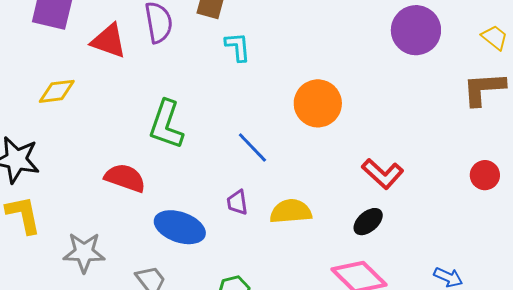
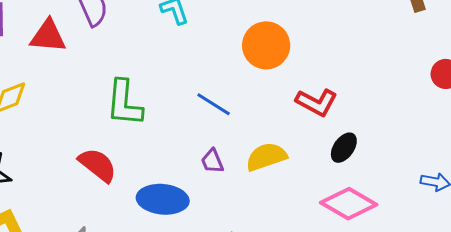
red L-shape: (383, 174) -> (317, 102), moved
red semicircle: (125, 178) -> (98, 165), turned 33

